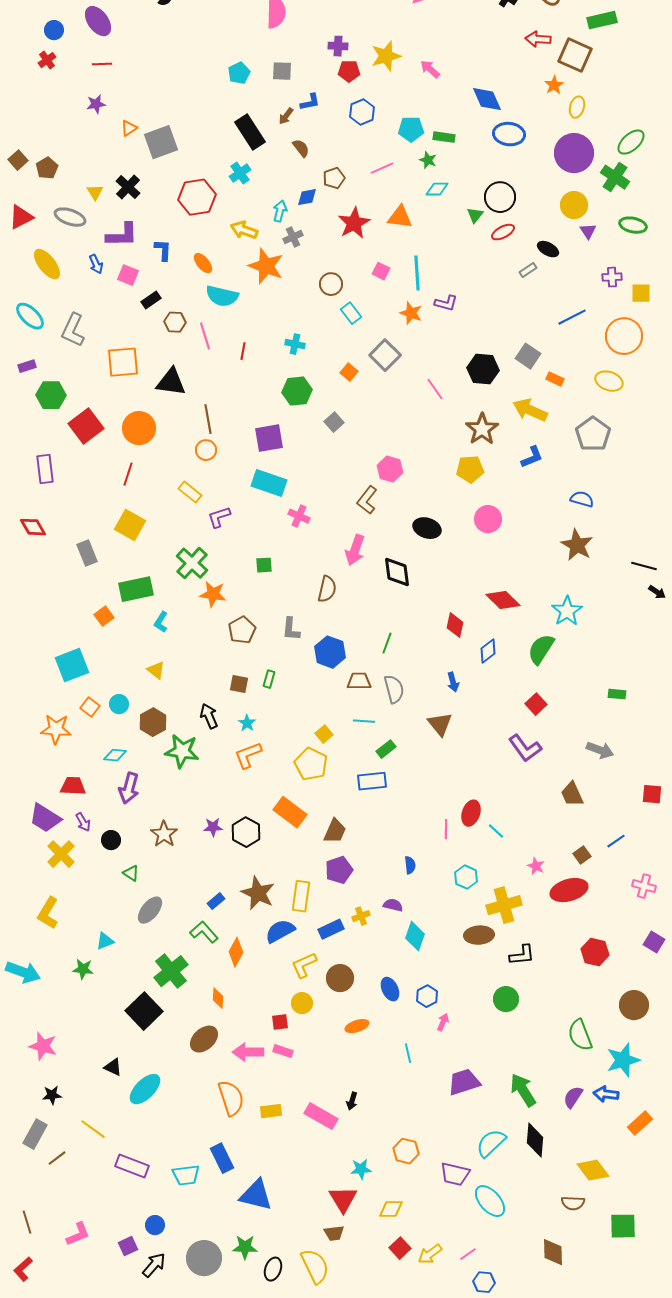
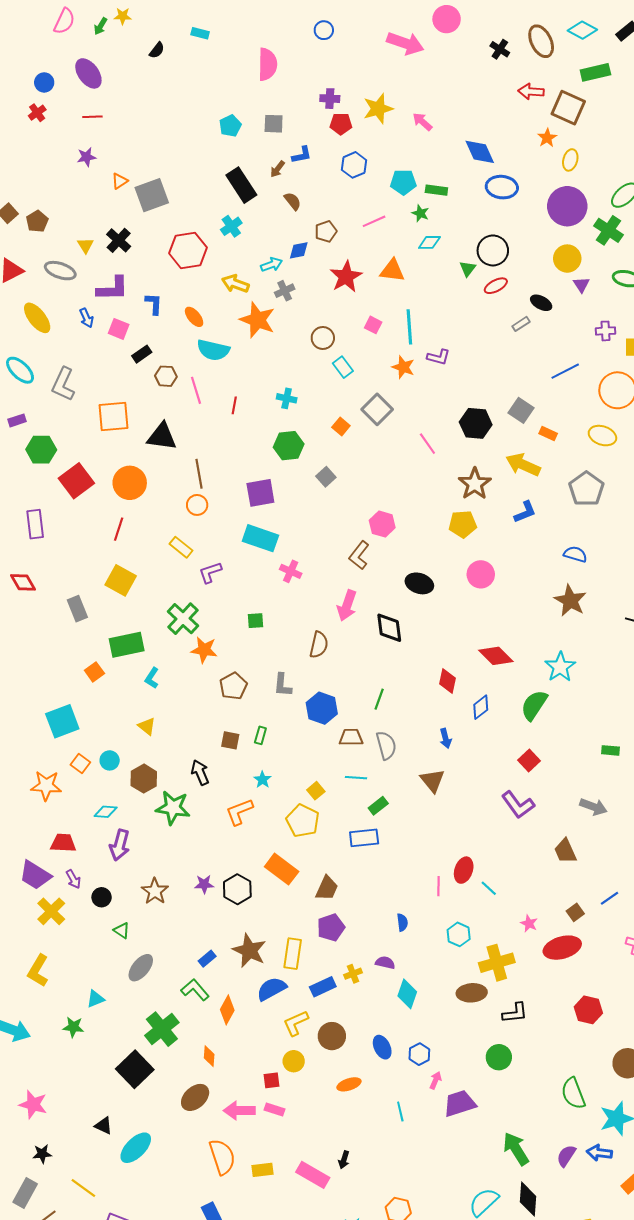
cyan arrow: (280, 211) -> (272, 265), turned 55
cyan star: (247, 723) -> (262, 780), moved
purple trapezoid: (464, 1082) -> (460, 1103), moved

